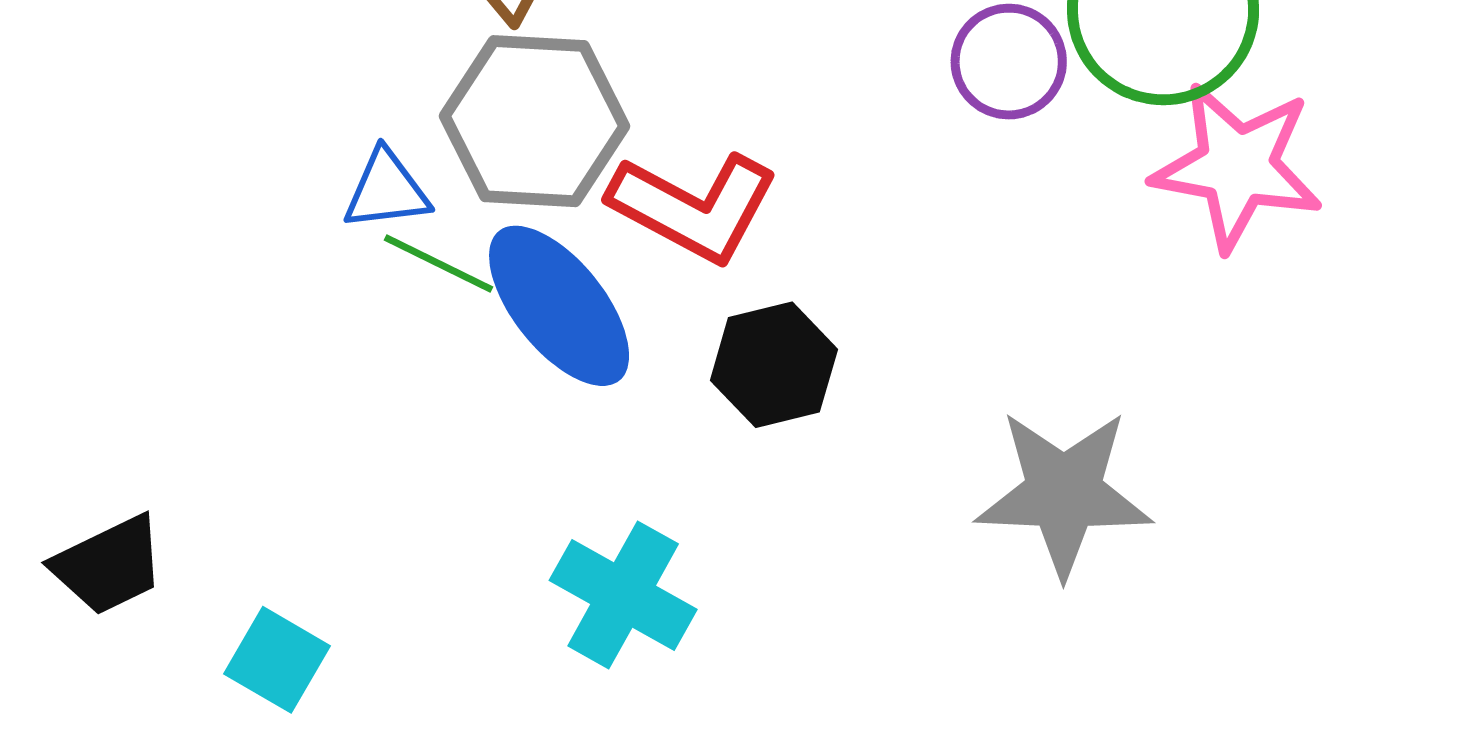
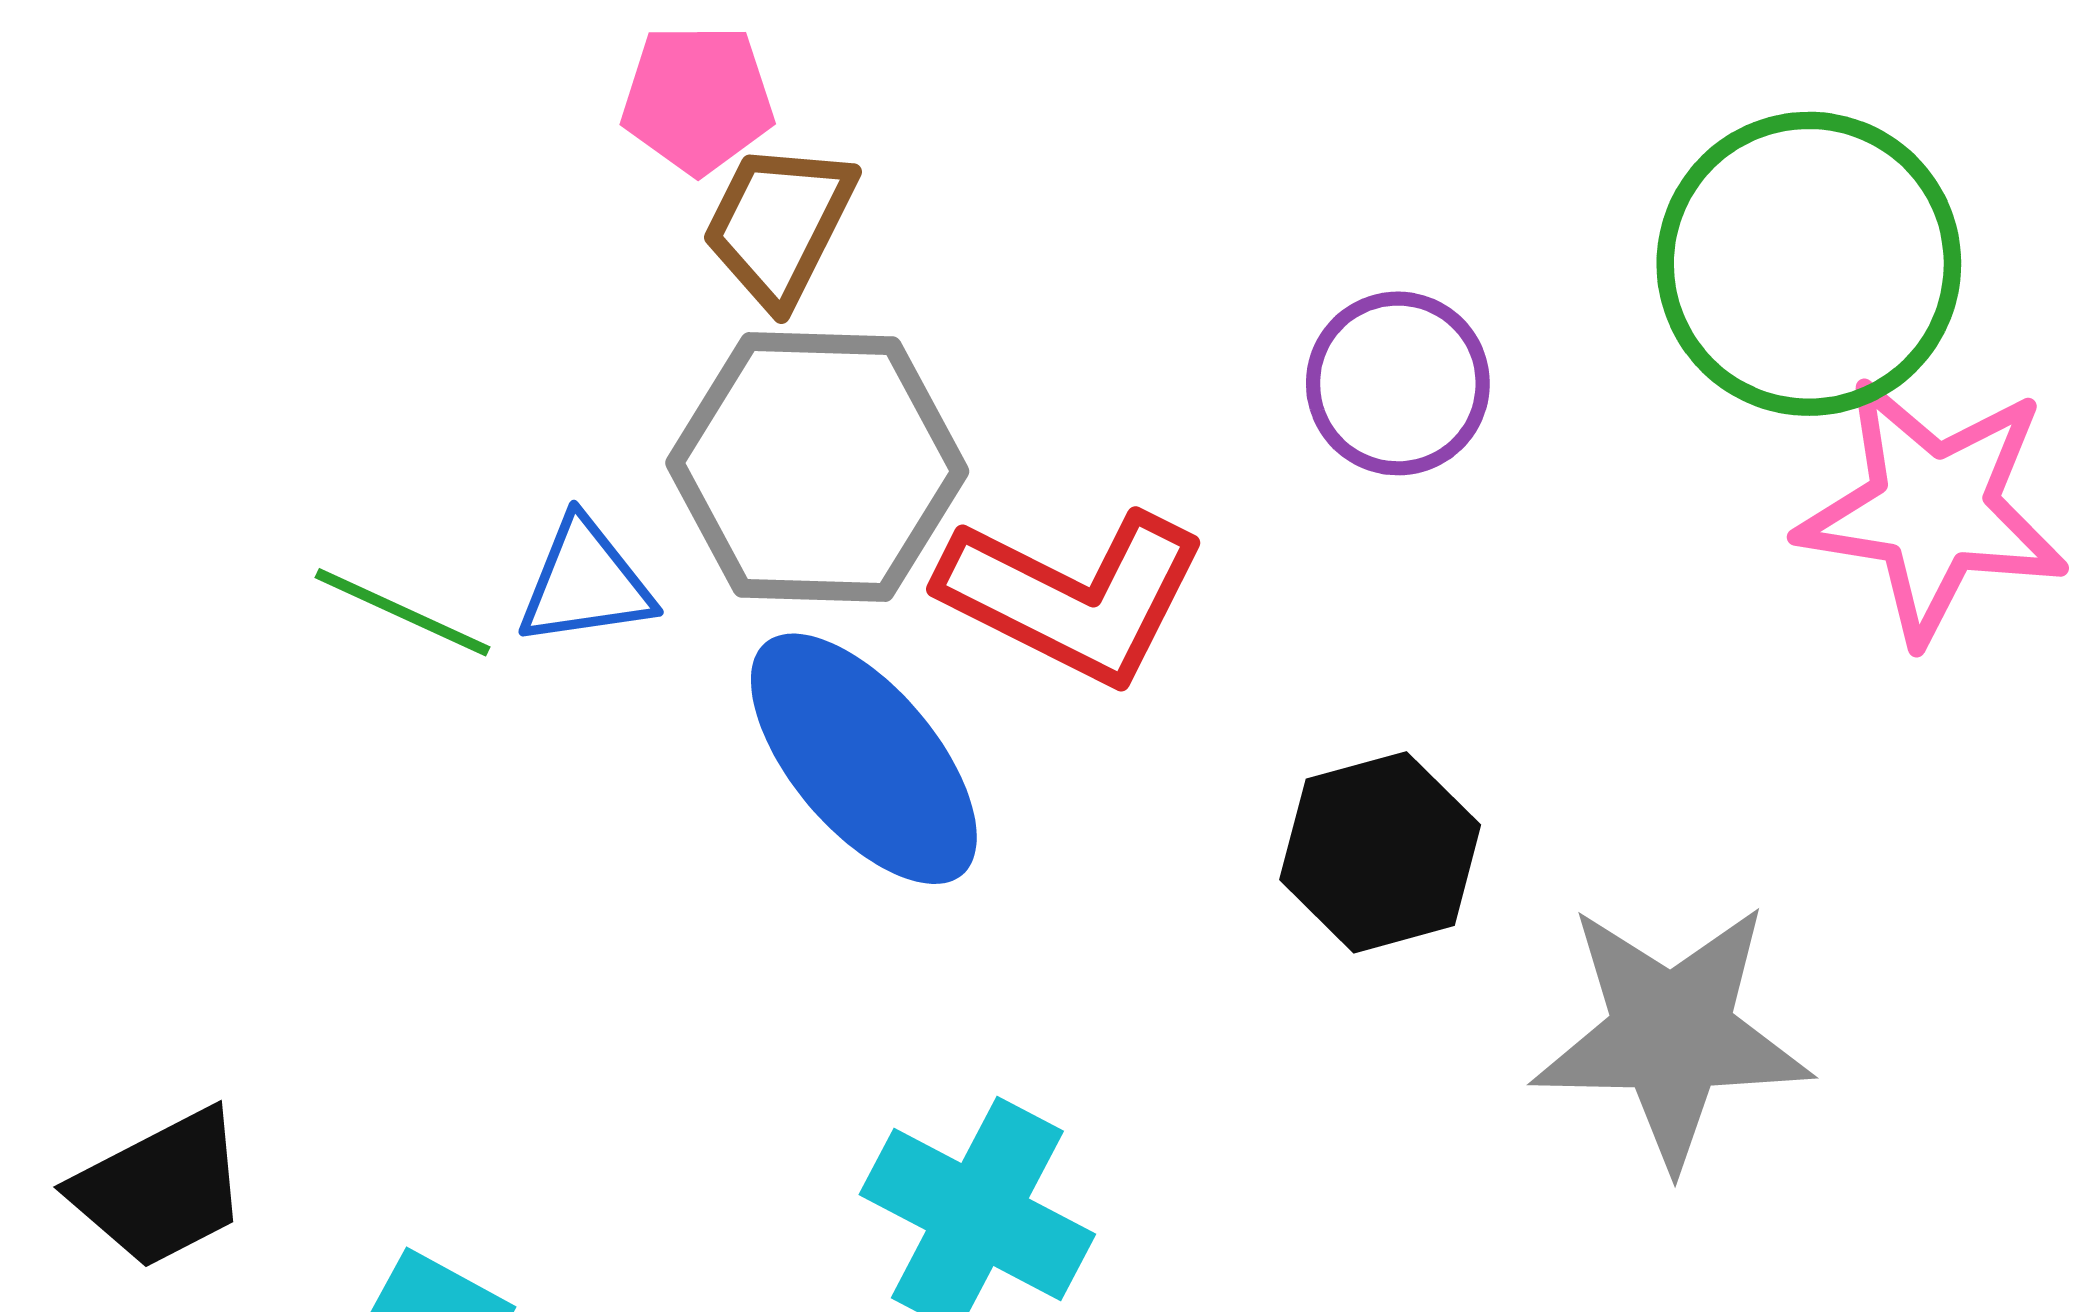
purple circle: (1009, 62) -> (1398, 383), moved
green line: (438, 264) -> (402, 612), moved
black hexagon: (774, 365) -> (1380, 852), moved

